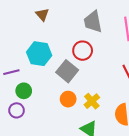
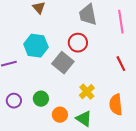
green circle: (24, 91) -> (41, 99), moved
orange circle: (68, 99) -> (60, 115), moved

